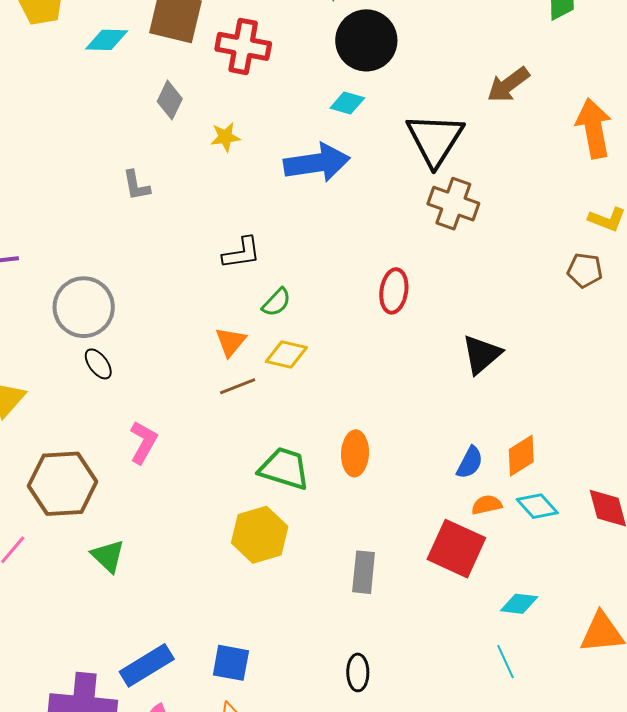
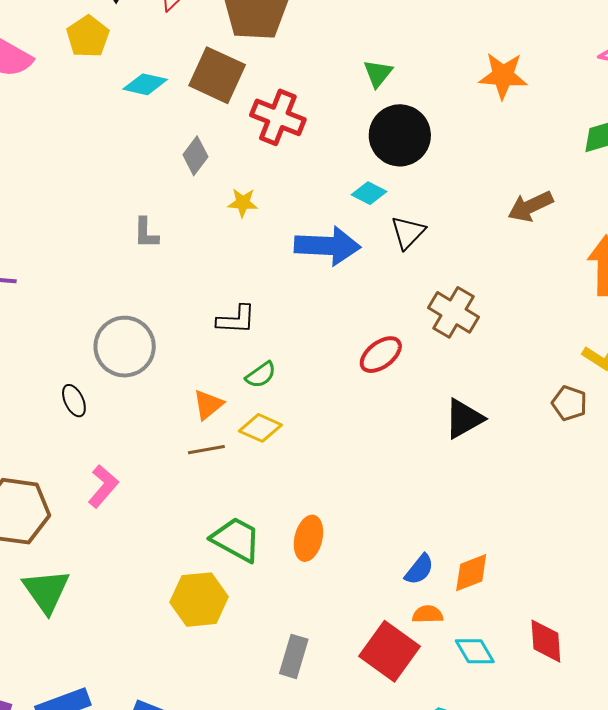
black triangle: (435, 139) -> (408, 232), moved, size x0.6
red ellipse: (394, 291) -> (381, 355), moved, turned 33
gray circle: (84, 307) -> (125, 347), moved
black triangle: (482, 354) -> (464, 419), moved
cyan diamond: (537, 506) -> (475, 651), moved
green triangle: (108, 556) -> (46, 591), size x1.4

